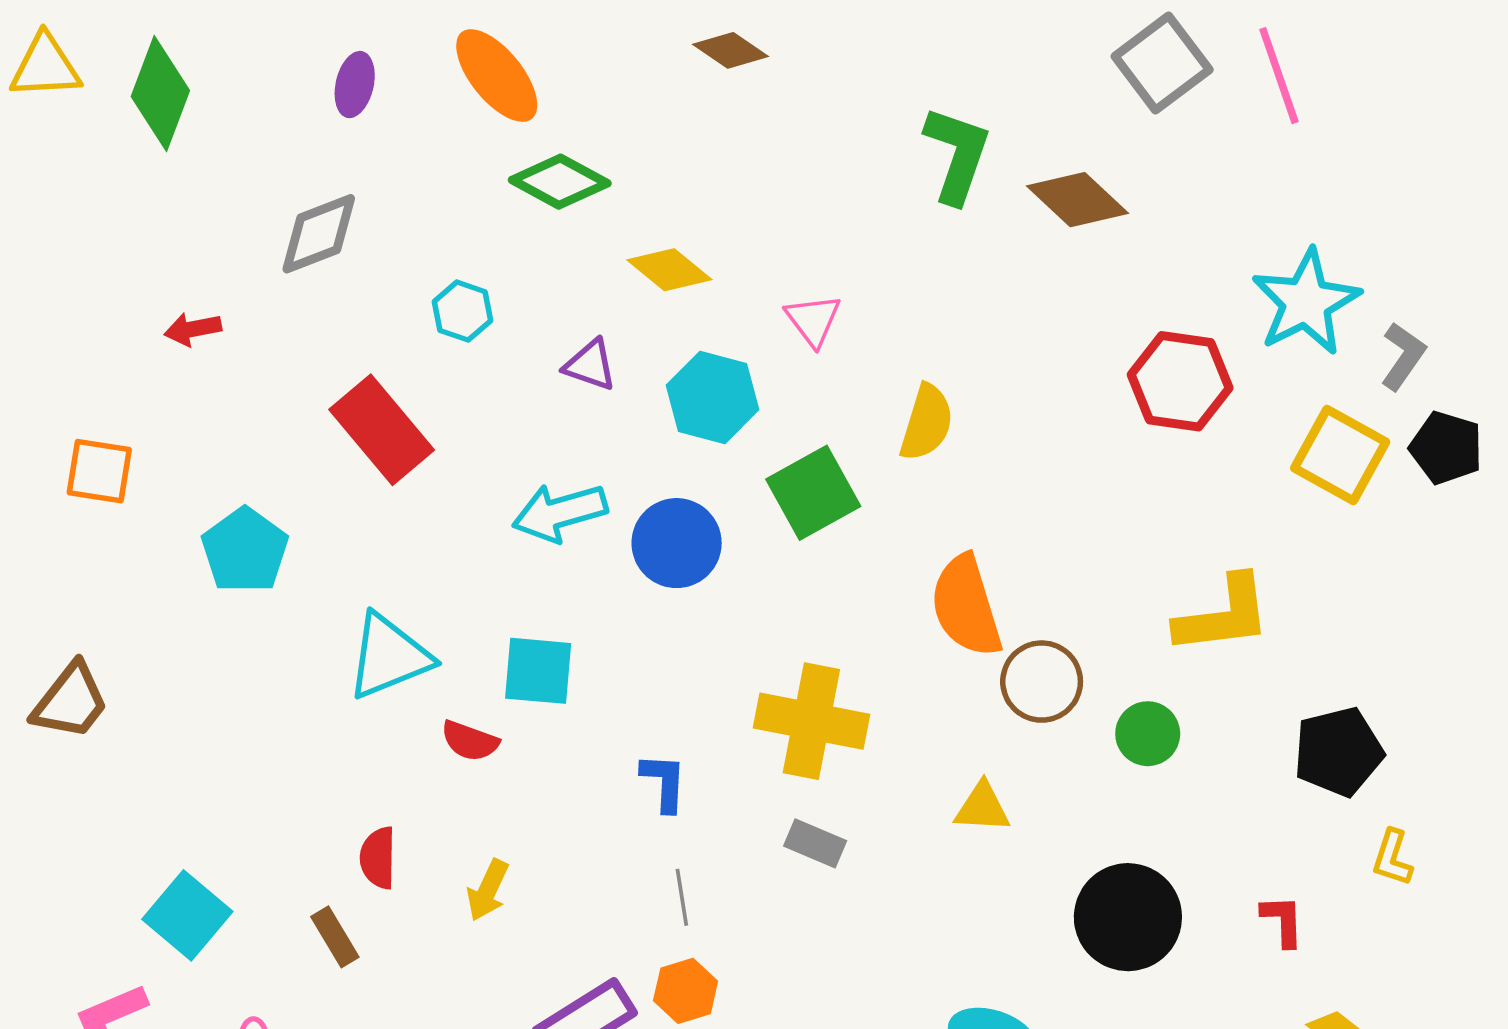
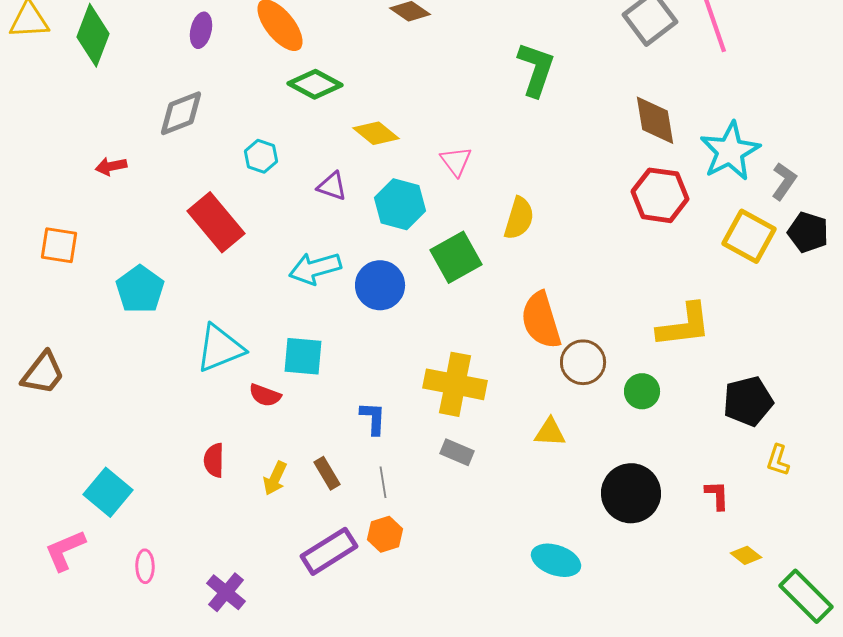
brown diamond: (1078, 200) -> (655, 120), moved, turned 38
brown rectangle: (335, 937) -> (327, 473), moved

